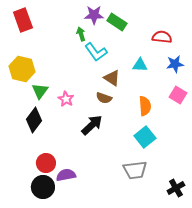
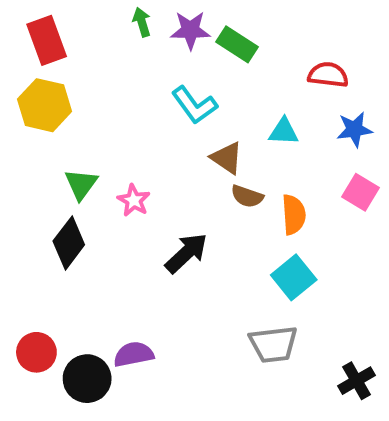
green arrow: (81, 34) -> (142, 22), moved
yellow hexagon: (22, 69) -> (45, 105), moved
brown semicircle: (104, 98) -> (247, 196), moved
red circle: (46, 163) -> (36, 352), moved

